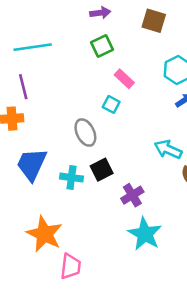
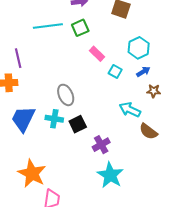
cyan line: (33, 47) -> (48, 26), moved
cyan square: (111, 104) -> (115, 72), moved
cyan cross: (71, 178) -> (54, 119), moved

